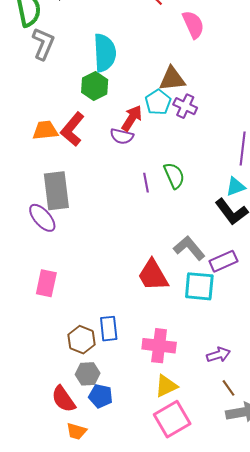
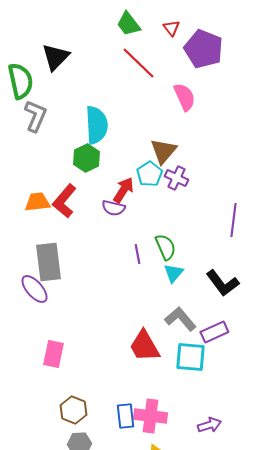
brown triangle: (172, 79) -> (163, 151), turned -44
cyan triangle: (236, 187) -> (173, 273), moved, turned -30
pink rectangle: (46, 283) -> (53, 354), moved
blue rectangle: (109, 329) -> (125, 416), moved

